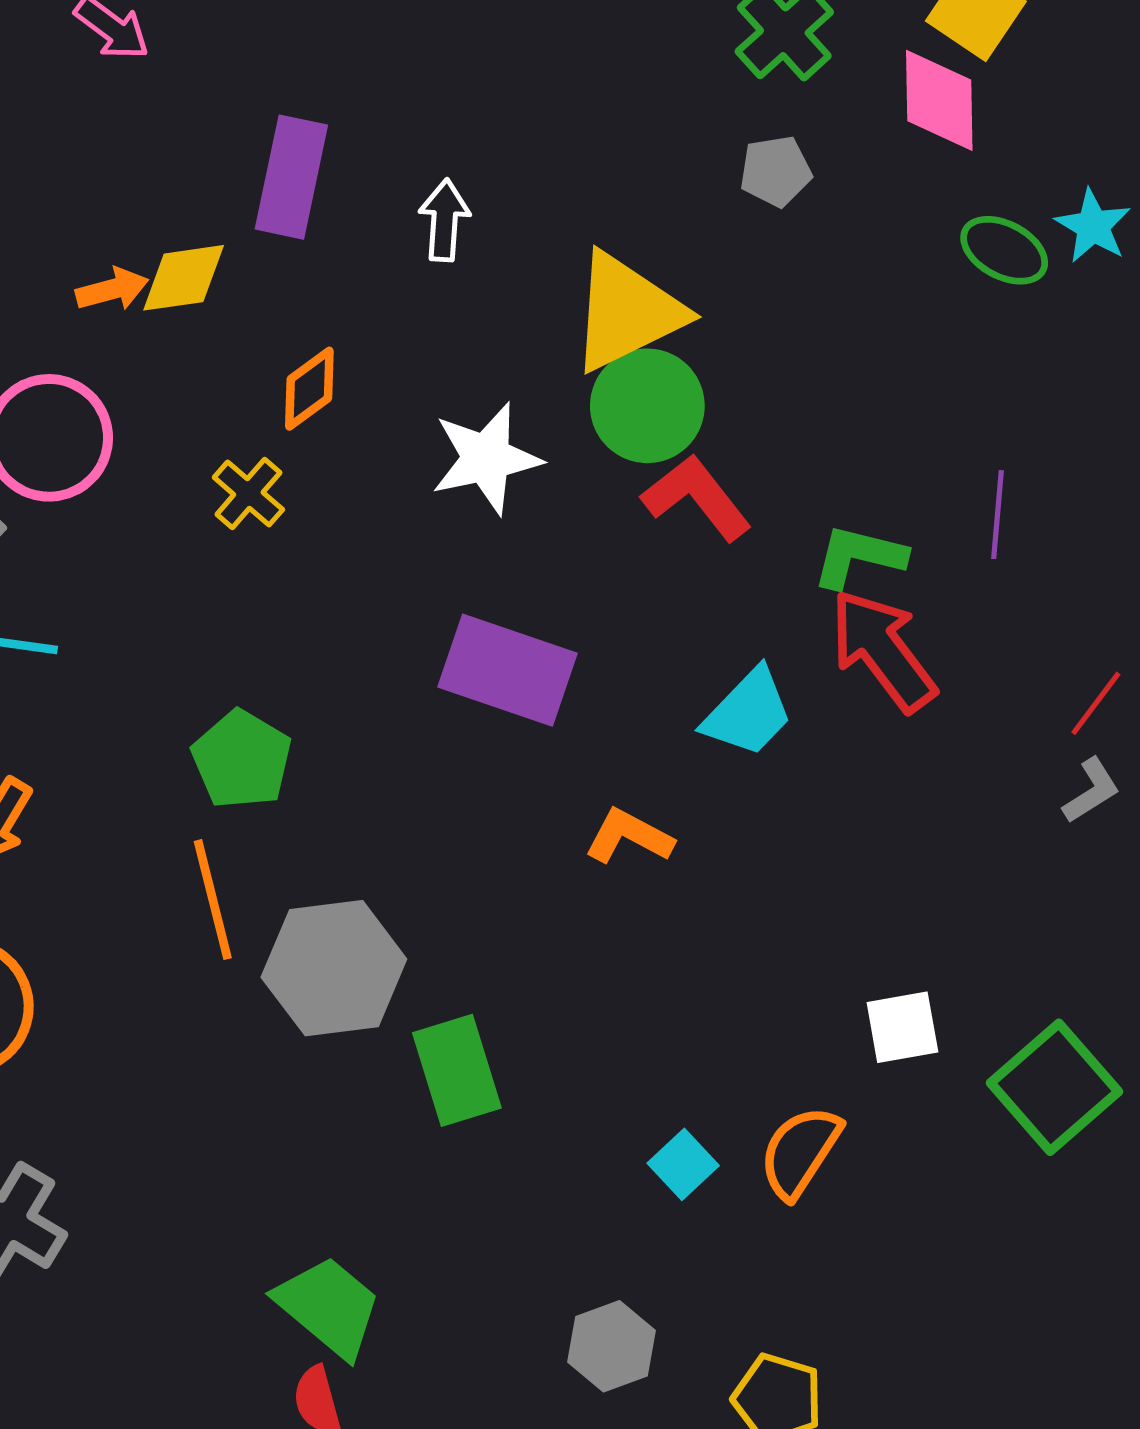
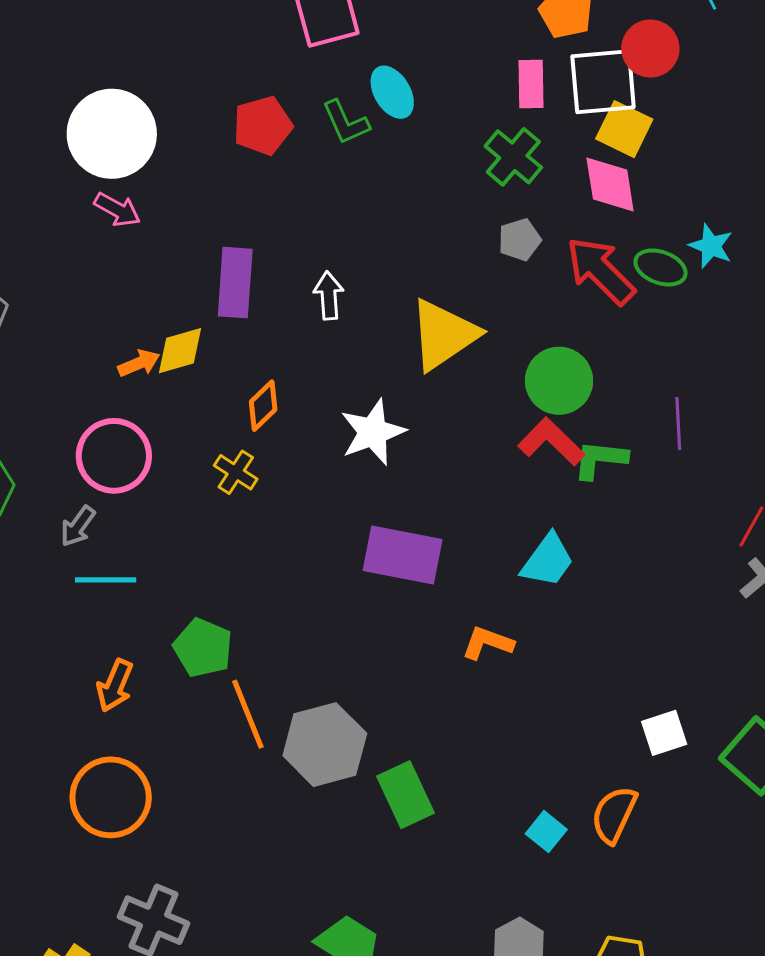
green circle: (647, 406) -> (559, 381), moved
red L-shape: (697, 498) -> (551, 442), moved
red arrow: (883, 650) -> (601, 271), moved
green pentagon: (242, 759) -> (203, 648), moved

